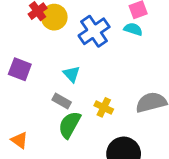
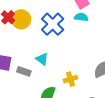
gray rectangle: (62, 101) -> (24, 71), moved
yellow cross: (104, 107) -> (70, 79), turned -32

